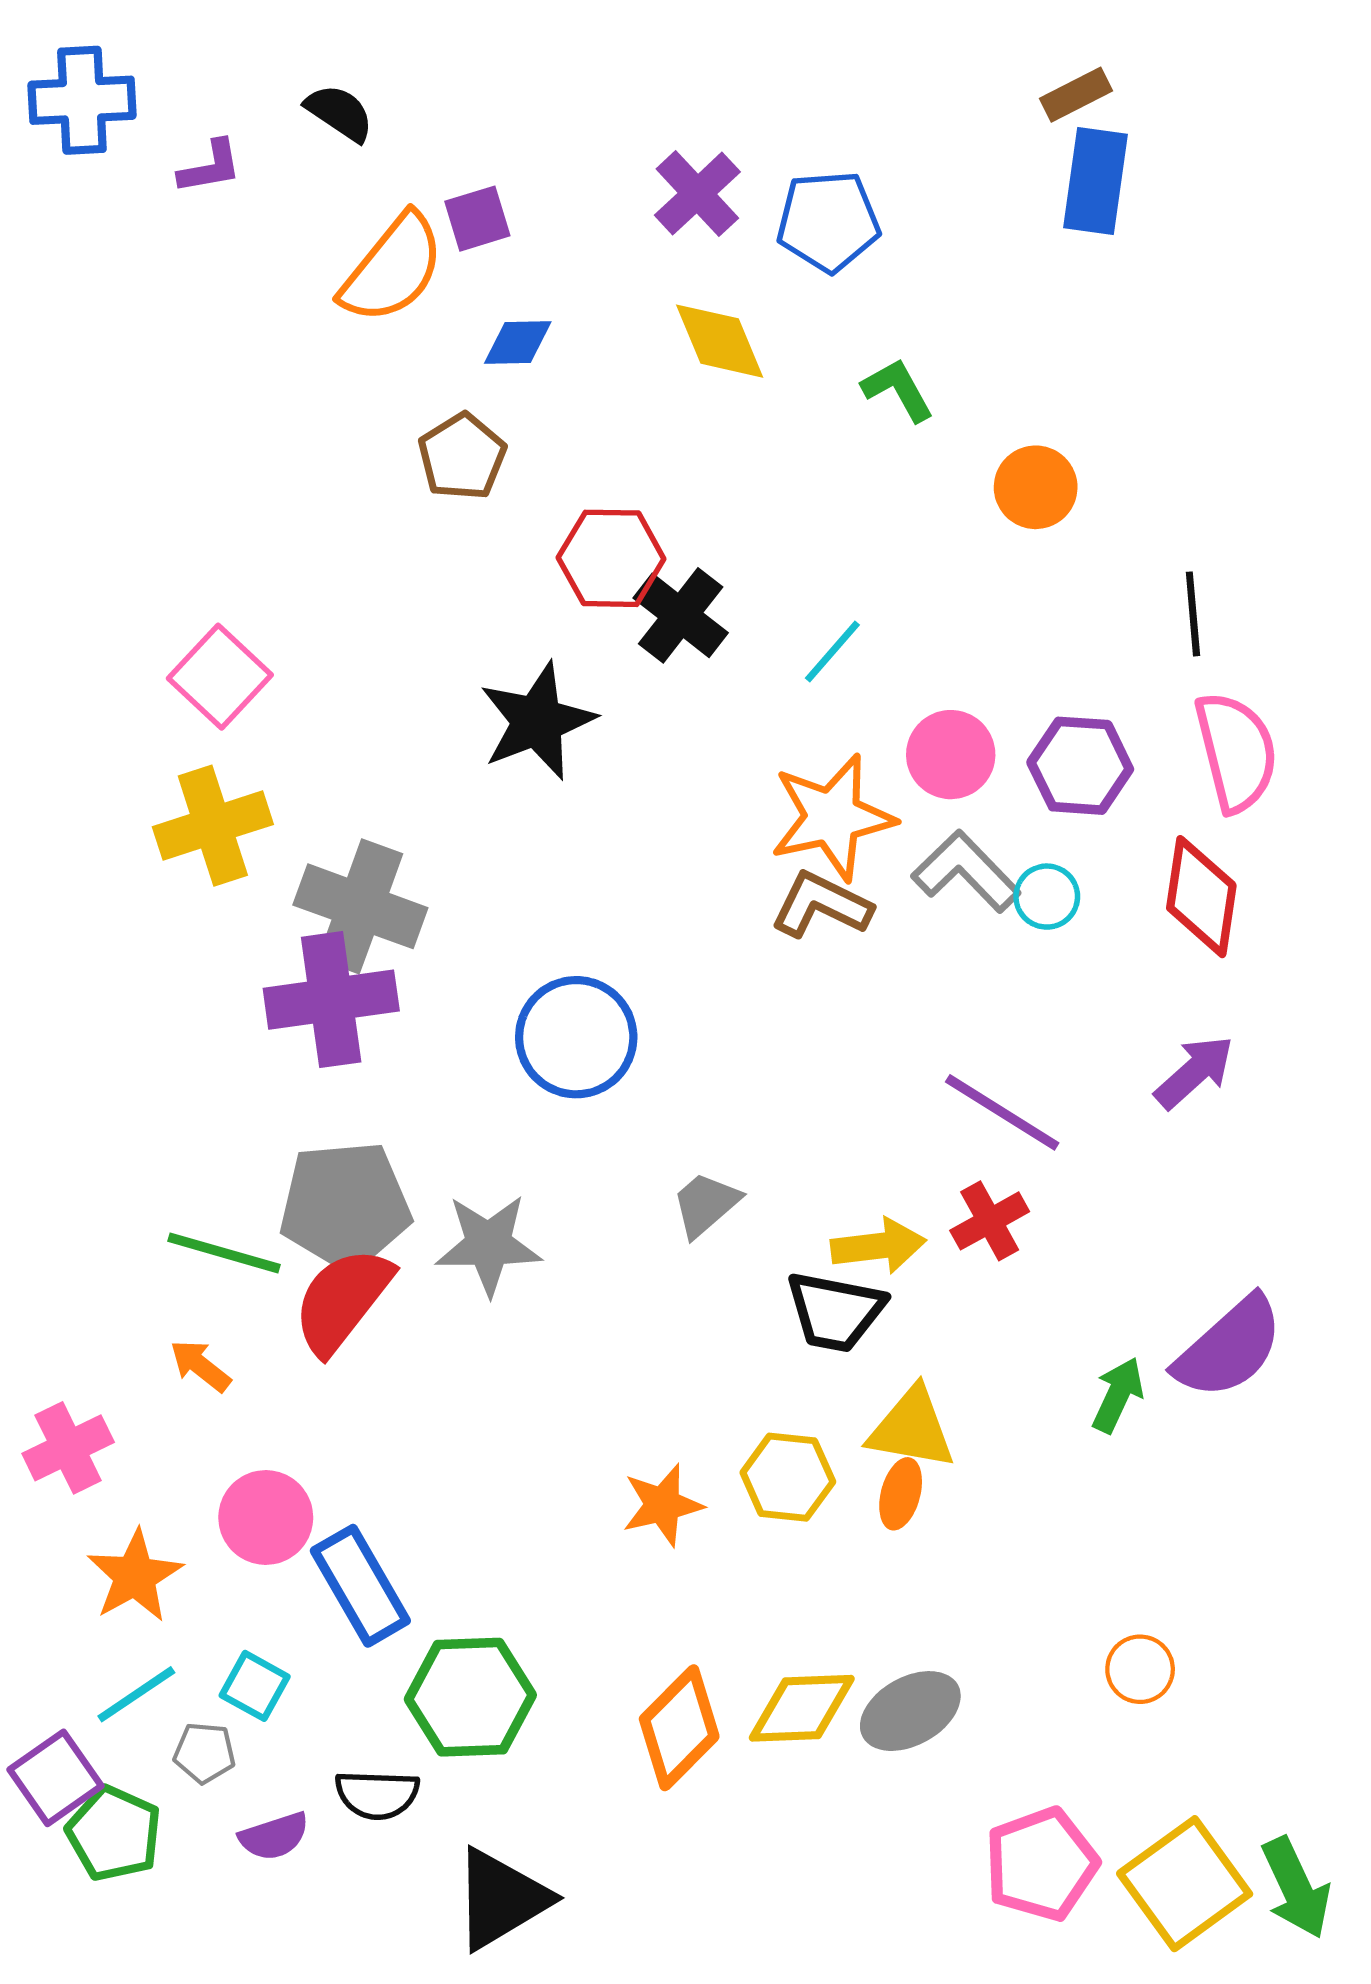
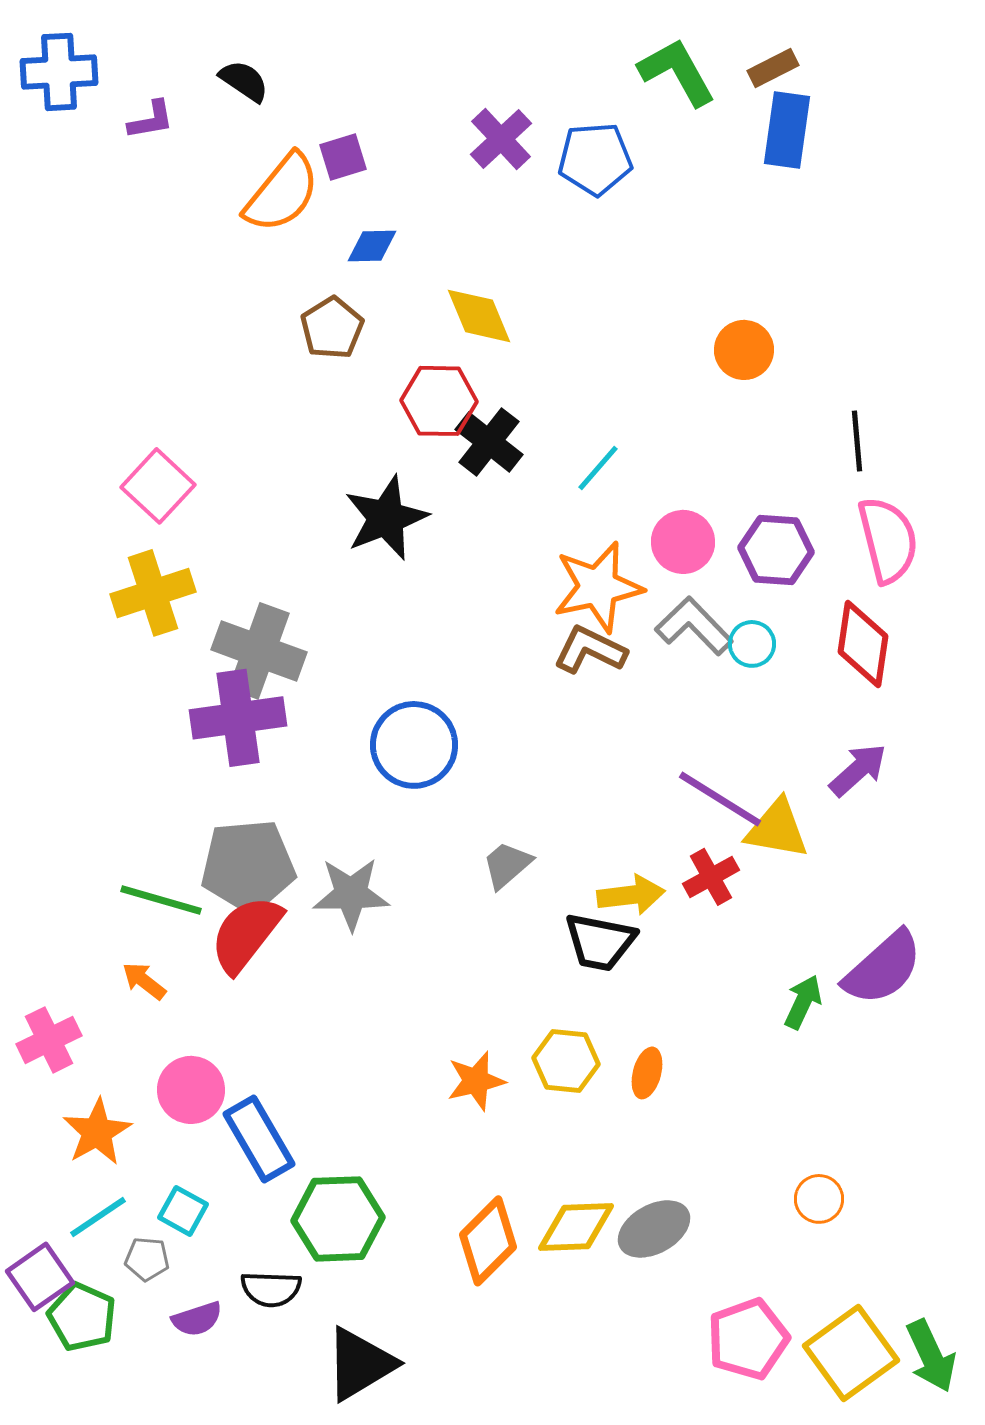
yellow diamond: (720, 341) -> (479, 316), moved
green L-shape: (898, 390) -> (677, 72), moved, size x1.5
yellow triangle: (912, 1428) -> (777, 829), moved

